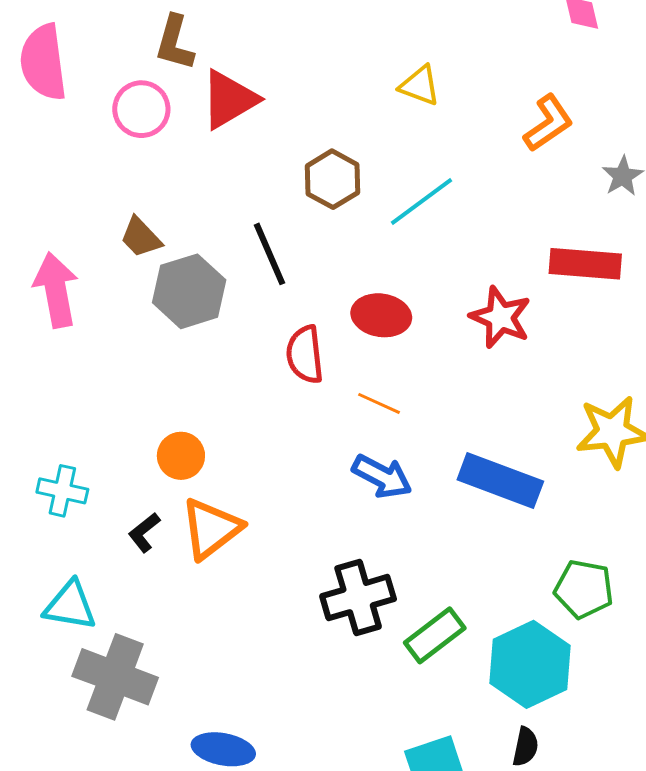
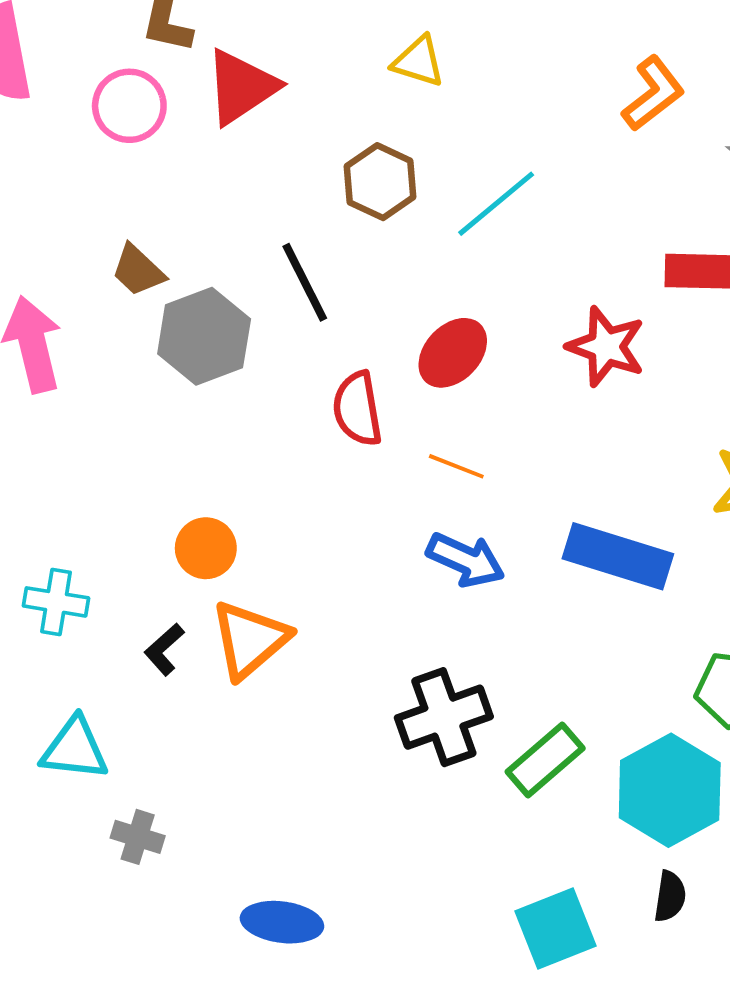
yellow triangle: (420, 85) -> (418, 61), moved
red ellipse: (381, 315) -> (453, 353), turned -52
gray cross: (115, 677) -> (138, 837), size x0.5

